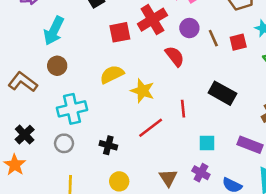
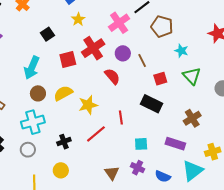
cyan arrow: (54, 31) -> (32, 68), moved
red square: (238, 42) -> (160, 79), moved
brown circle: (57, 66) -> (38, 93), moved
yellow star: (142, 91) -> (88, 105), turned -30
black cross: (108, 145) -> (64, 142), moved, turned -32
yellow circle: (119, 181) -> (61, 170), moved

